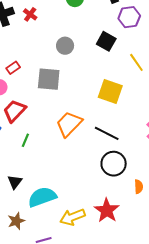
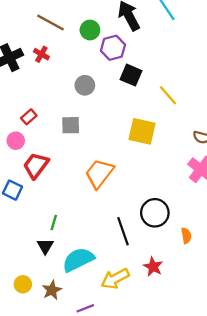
purple hexagon: (129, 17) -> (113, 48), moved
gray square: (49, 79) -> (71, 125), size x0.7
black line: (107, 133) -> (123, 231), moved, turned 50
green line: (25, 140) -> (54, 223), moved
red star: (107, 210) -> (153, 267), size x0.7

